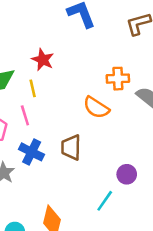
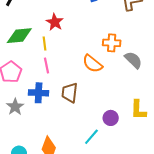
pink line: (25, 115) -> (46, 66), moved
blue cross: (32, 152) -> (39, 93), turned -30

